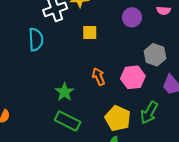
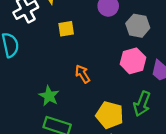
gray hexagon: (155, 55) -> (138, 26), moved
pink hexagon: (133, 77) -> (133, 61), moved

